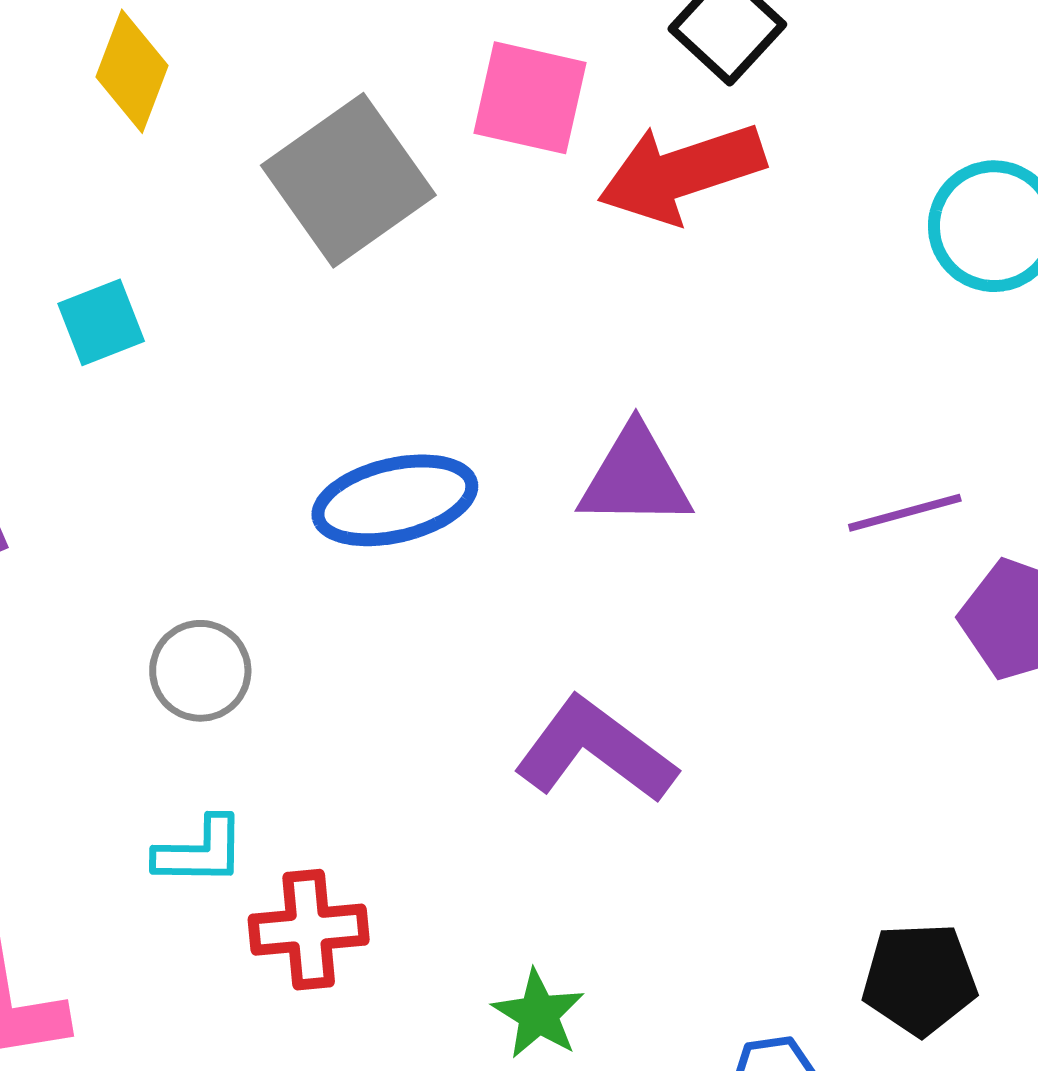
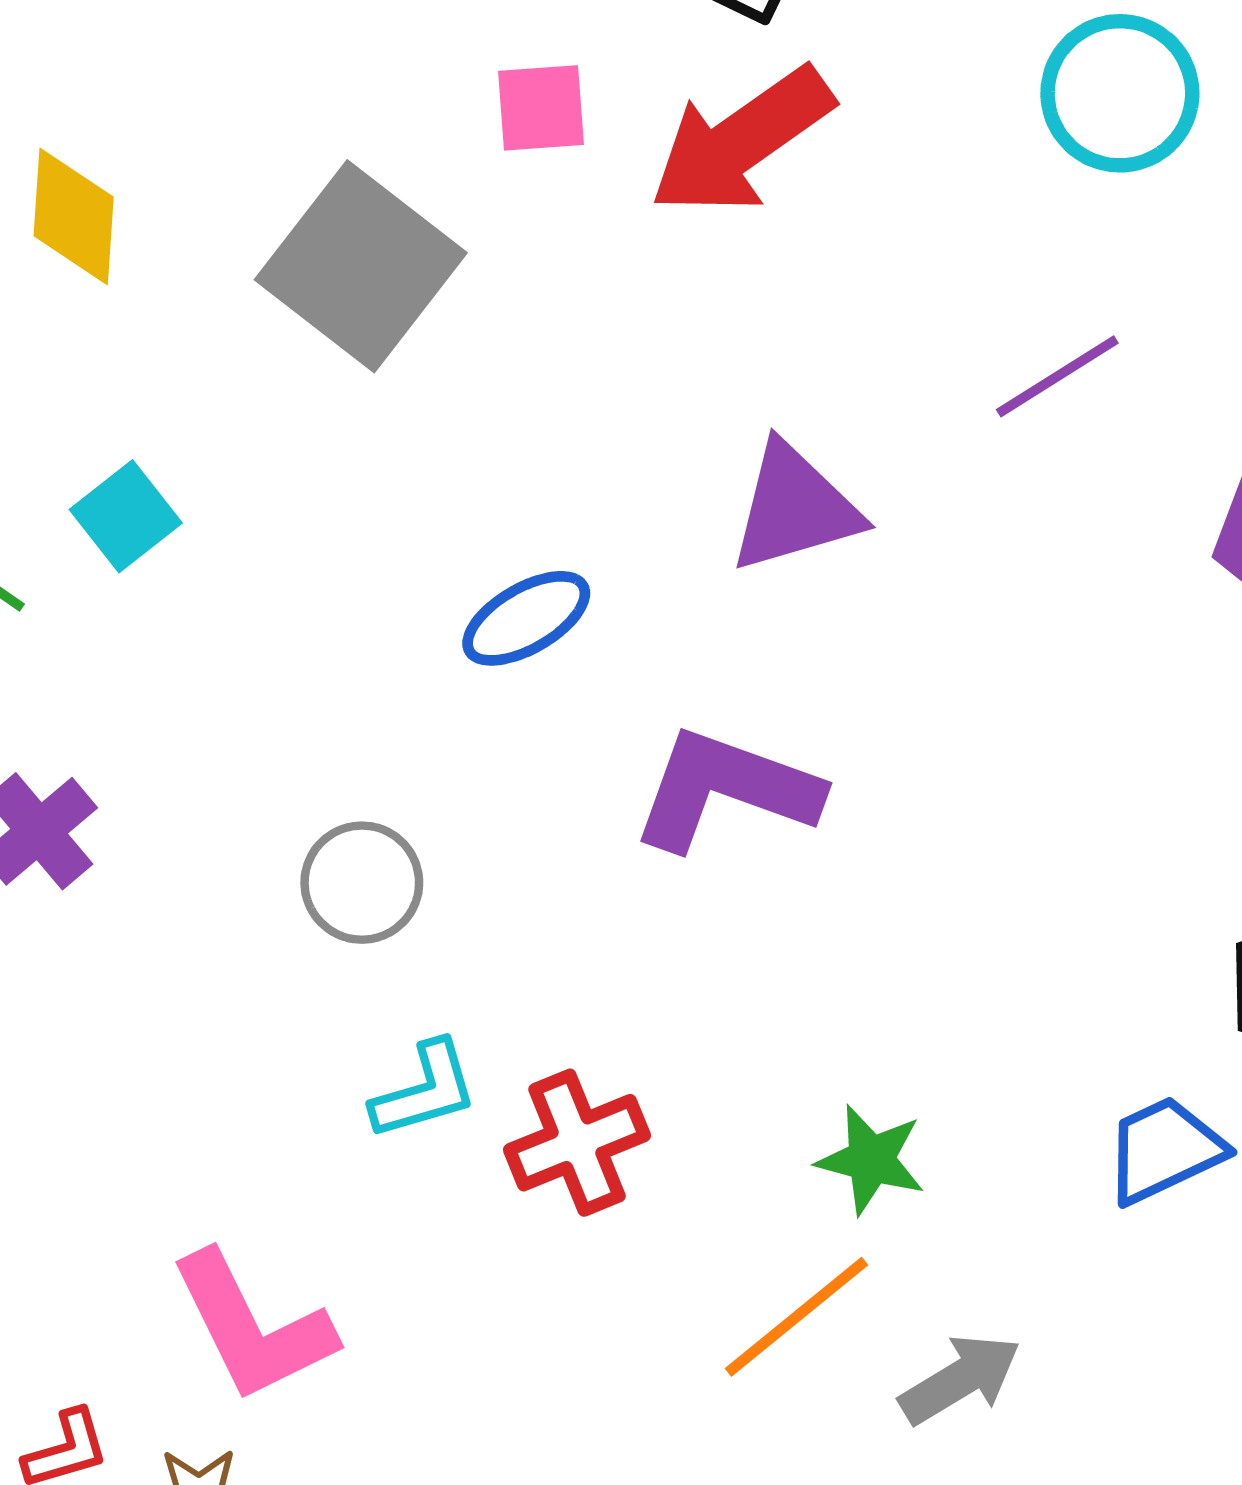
pink square: (530, 98) -> (541, 108), size x0.7
blue ellipse: (395, 500) -> (526, 618), size x0.7
purple line: (905, 513) -> (1057, 376), moved
purple L-shape: (595, 750) -> (726, 790), moved

